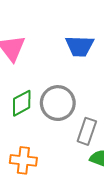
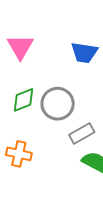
gray rectangle: (87, 131) -> (82, 134), turned 35

